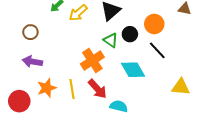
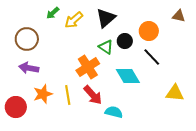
brown circle: (30, 32) -> (27, 39), size x1.5

